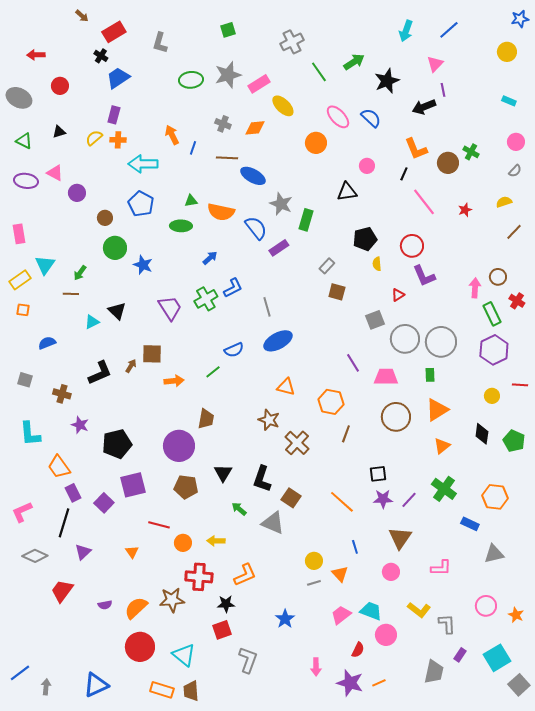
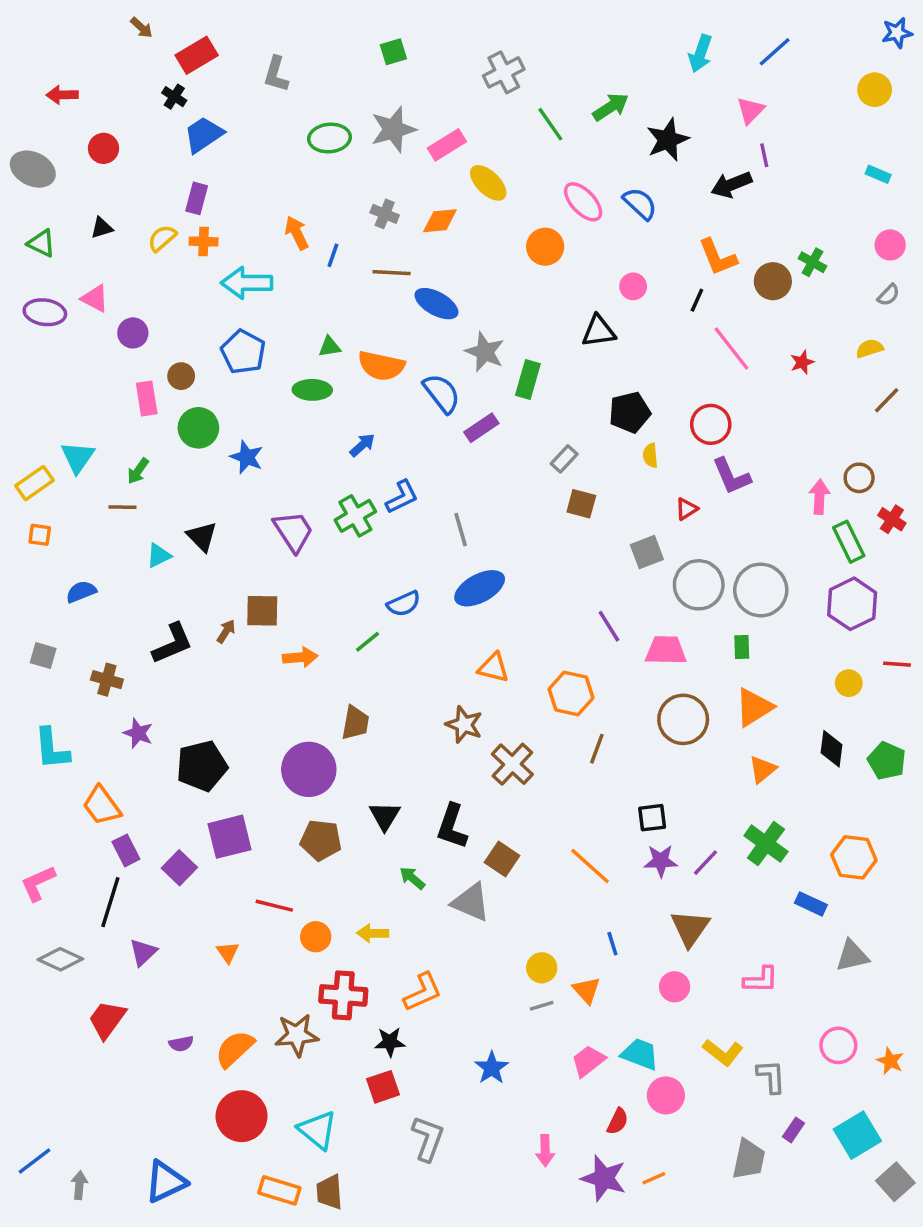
pink rectangle: (19, 234) -> (147, 399), moved

